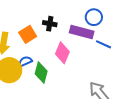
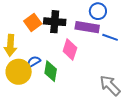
black cross: (50, 24) -> (55, 22), size x1.5
orange square: (28, 34) -> (33, 22), moved

